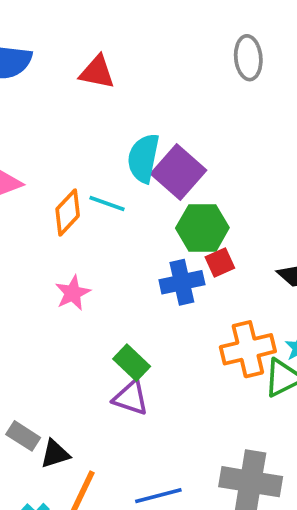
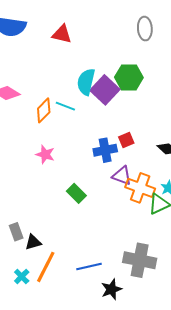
green hexagon: (202, 228) -> (129, 77), moved
pink star: (73, 293) -> (45, 154), turned -30
orange cross: (248, 349) -> (140, 188), turned 32
purple triangle: (131, 398) -> (122, 176), moved
gray rectangle: (23, 436) -> (16, 232), turned 36

